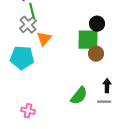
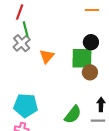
orange triangle: (44, 39) -> (47, 56), moved
cyan pentagon: (22, 58) -> (26, 105), moved

